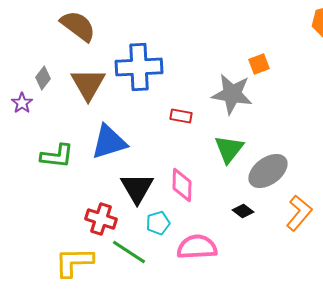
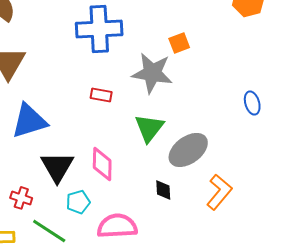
blue cross: (139, 67) -> (99, 29), moved
black diamond: (243, 211) -> (163, 190), turned 50
red cross: (101, 219) -> (21, 198), size x0.7

